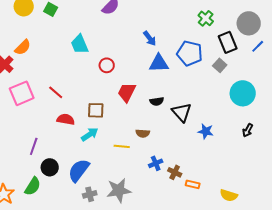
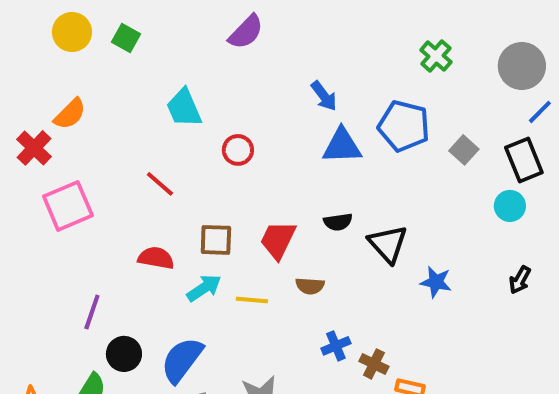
black rectangle: (228, 42) -> (524, 160), moved
red line: (56, 92) -> (160, 184), moved
red trapezoid: (127, 92) -> (278, 240), moved
cyan circle: (243, 93) -> (510, 206), size x0.6
yellow line: (122, 146) -> (252, 300), moved

